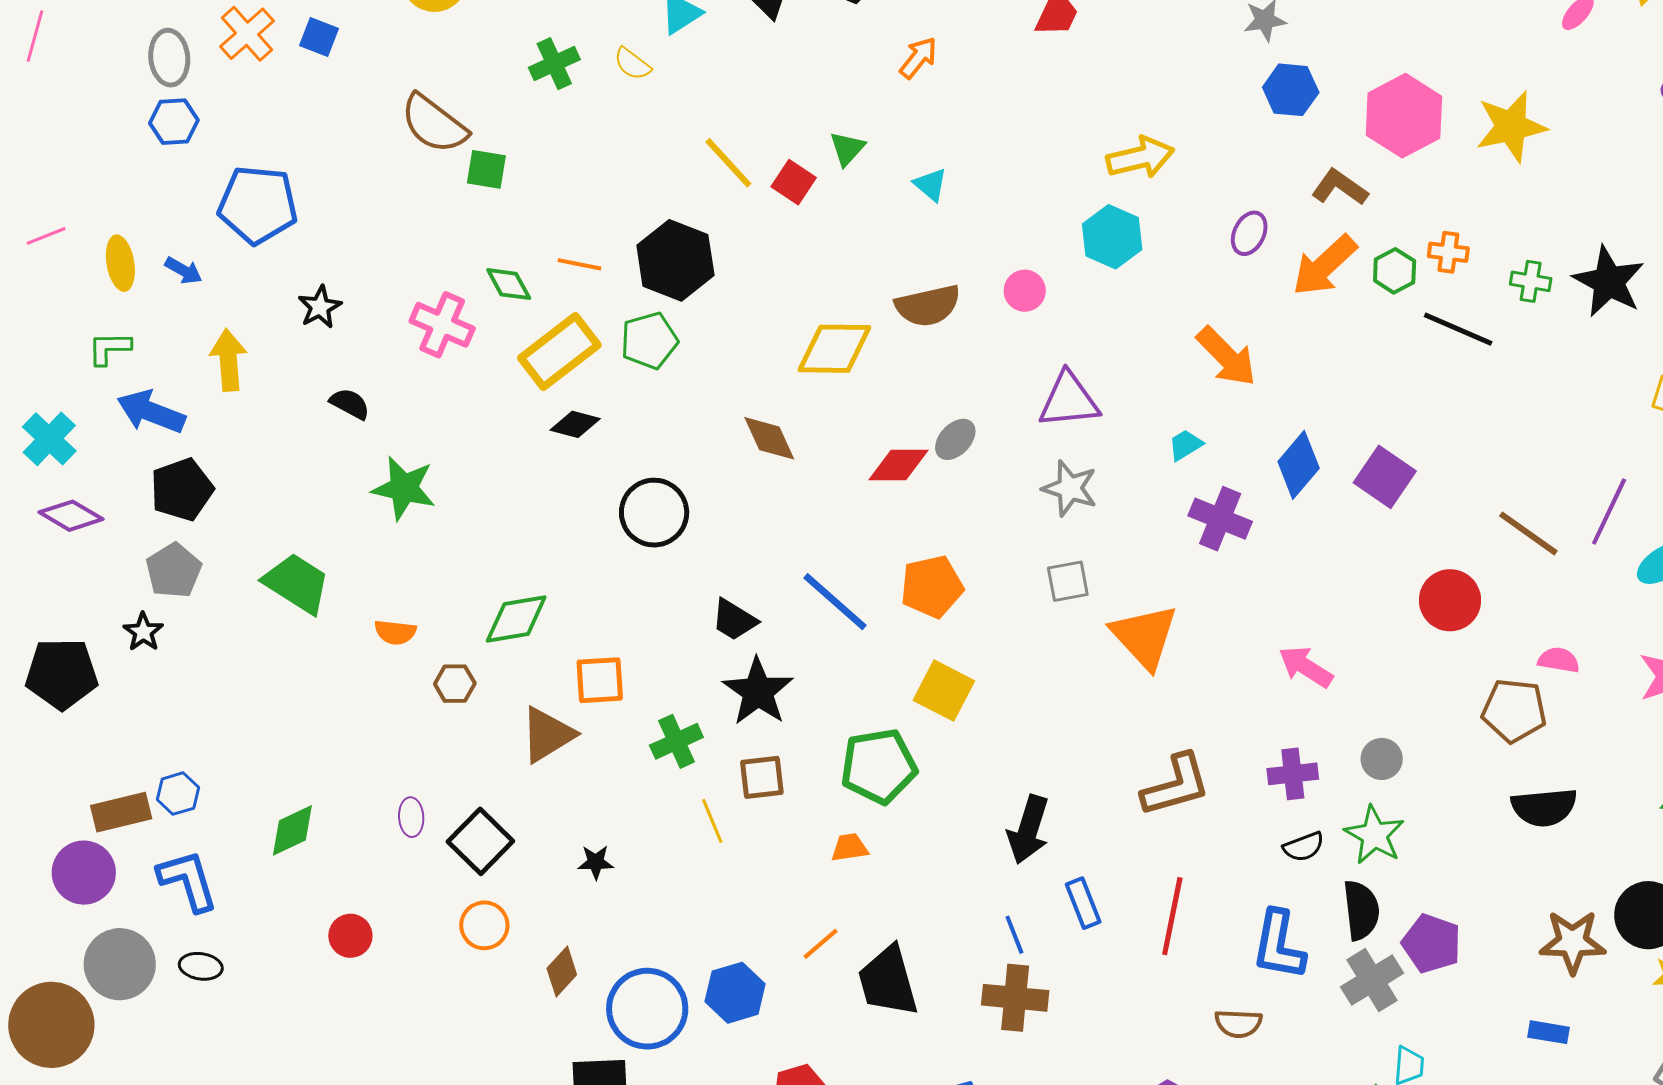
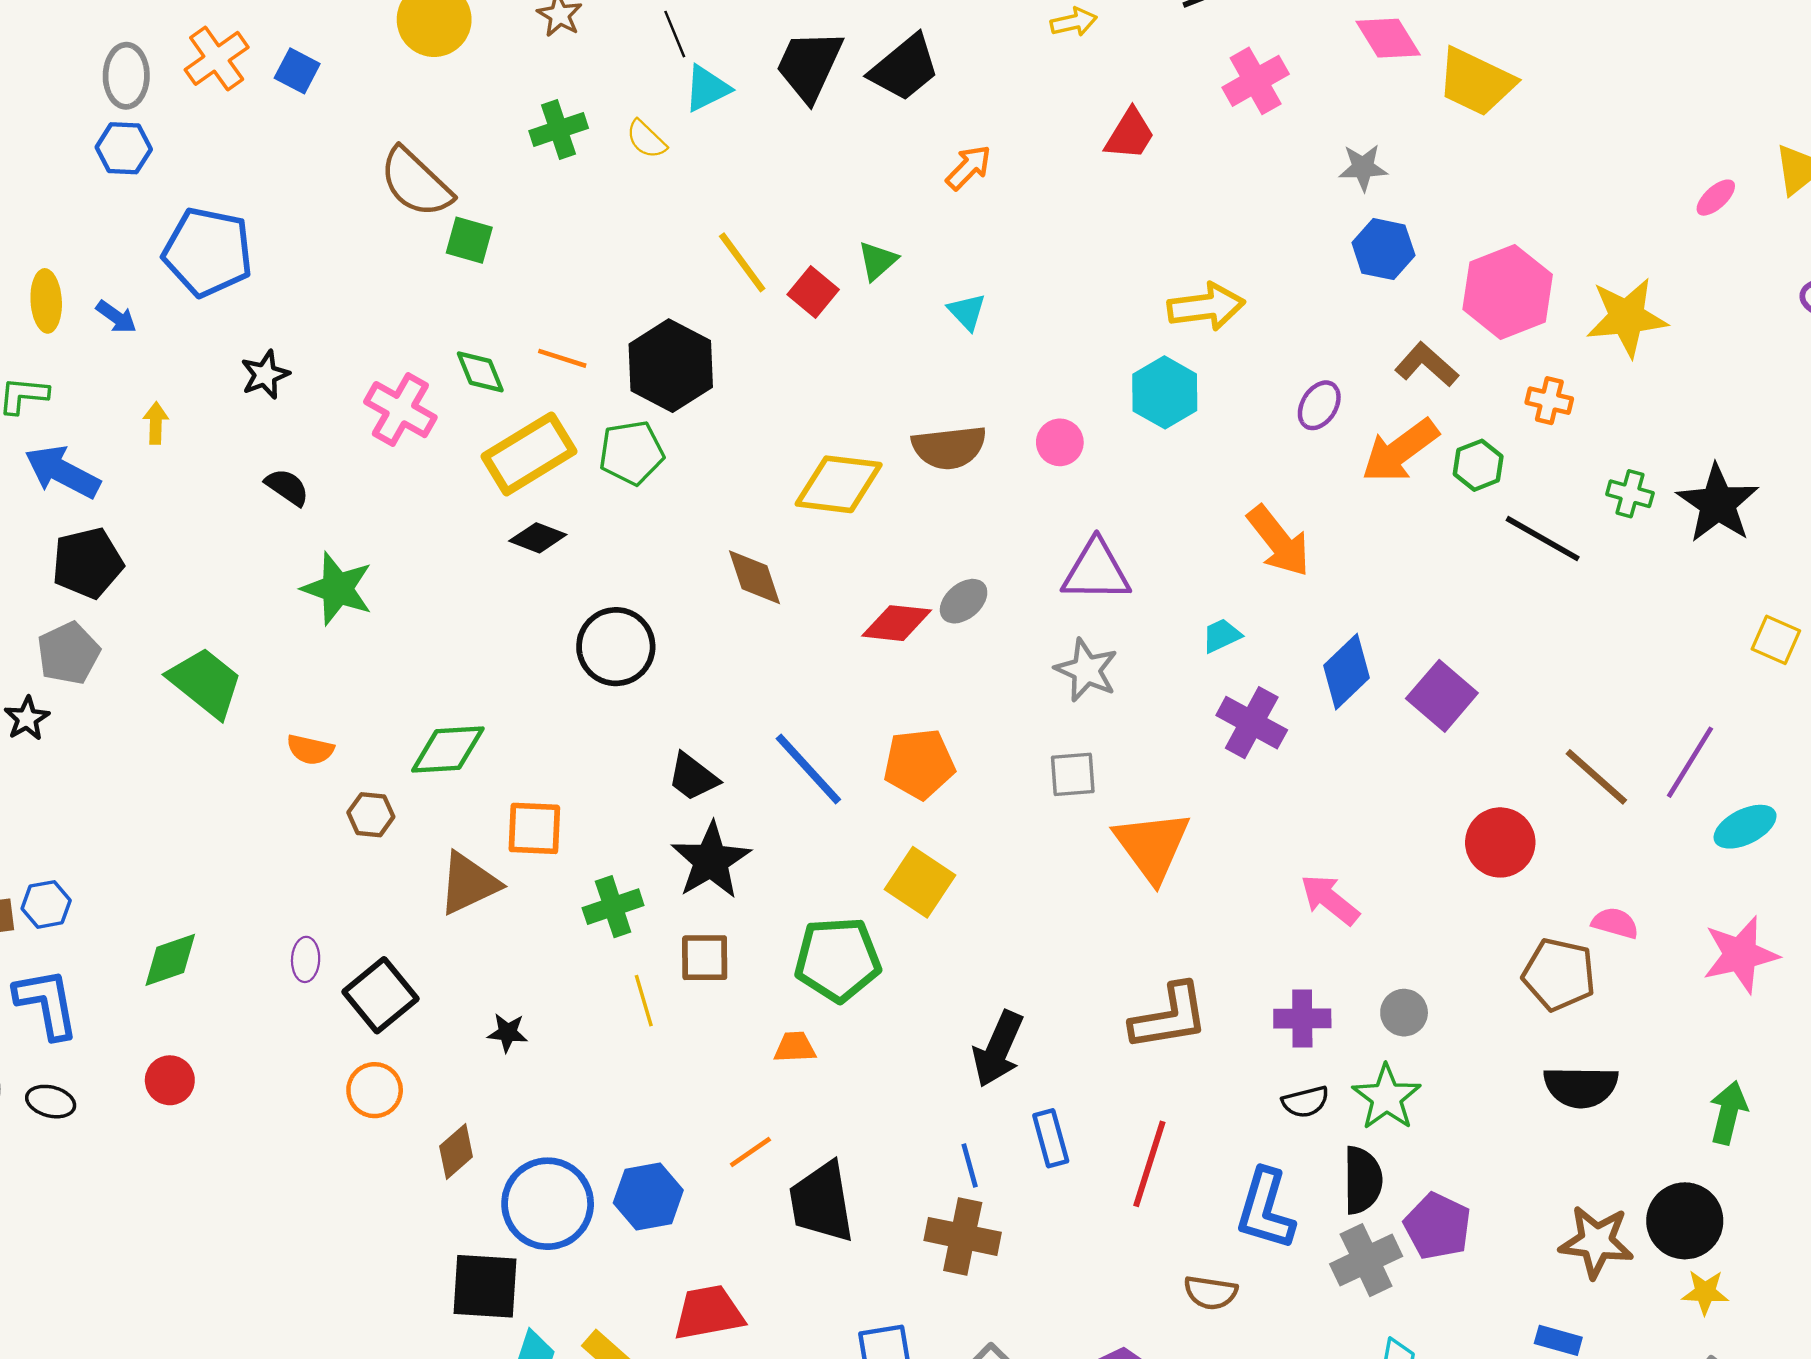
orange cross: (1448, 252) -> (1549, 401), moved
yellow arrow: (228, 360) -> (156, 423), size x0.6
red circle: (350, 936) -> (170, 1080), moved

